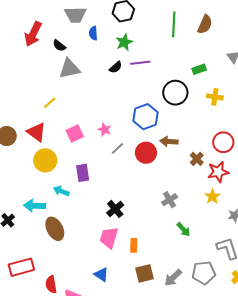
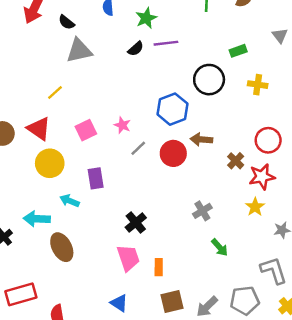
pink trapezoid: (109, 238) -> (128, 258), turned 145

